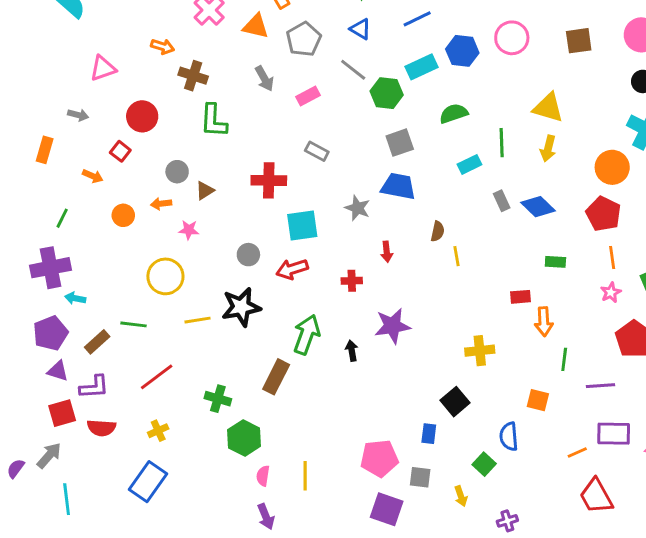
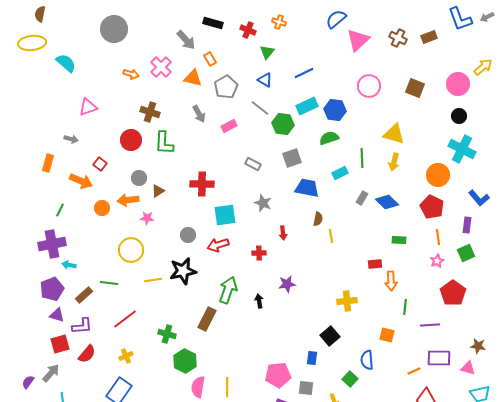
brown square: (579, 41) -> (415, 88), turned 30
orange arrow: (163, 47) -> (131, 74), moved
blue hexagon: (462, 51) -> (335, 110), moved
red circle: (142, 116) -> (131, 140), moved
gray rectangle: (317, 151) -> (253, 164), moved
orange arrow: (93, 176) -> (81, 181), size x1.6
blue trapezoid: (398, 186) -> (307, 188), moved
gray rectangle: (502, 201) -> (362, 198), turned 56
orange arrow: (161, 204) -> (128, 200), size x1.5
purple star: (392, 326) -> (287, 284), size x0.7
red semicircle: (101, 428) -> (87, 354), turned -54
pink semicircle: (263, 476) -> (198, 387), size x1.5

